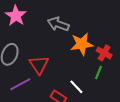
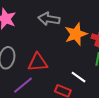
red triangle: (39, 65) -> (38, 62), turned -50

